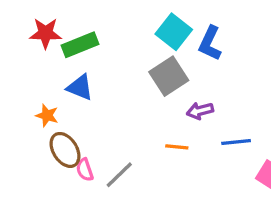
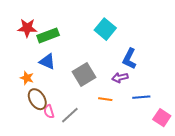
blue L-shape: (210, 43) -> (129, 59), moved
gray square: (169, 76) -> (84, 74), moved

